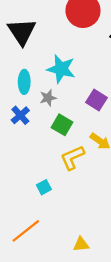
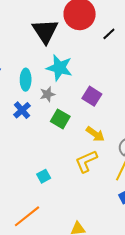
black triangle: (22, 32) -> (45, 31), moved
yellow L-shape: (72, 158) -> (86, 161), moved

